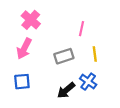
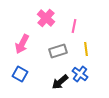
pink cross: (31, 20) -> (46, 18), moved
blue square: (22, 82) -> (20, 74), turned 35

